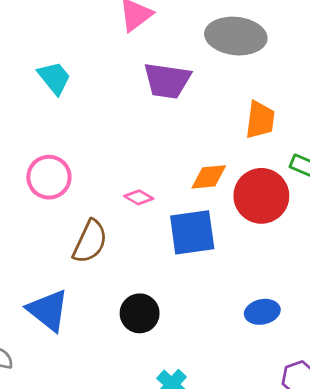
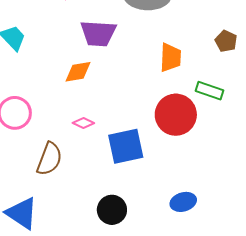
orange diamond: (209, 177) -> (78, 72), moved
black circle: (140, 313) -> (112, 210), moved

